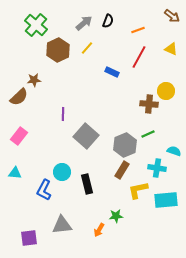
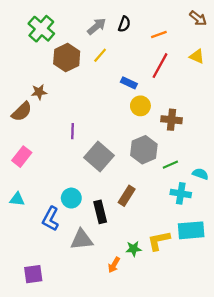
yellow circle: (166, 91) -> (140, 106), moved
green line: (148, 134) -> (170, 165), moved
gray hexagon: (125, 145) -> (144, 150), moved
brown rectangle: (122, 170) -> (127, 196), moved
yellow L-shape: (138, 190) -> (159, 241), moved
gray triangle: (62, 225) -> (82, 240), moved

